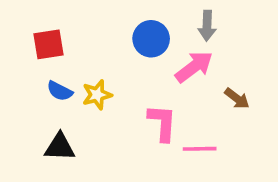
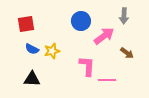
gray arrow: (207, 26) -> (124, 16), moved

